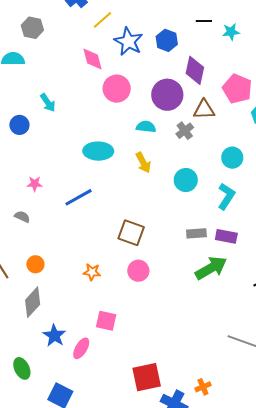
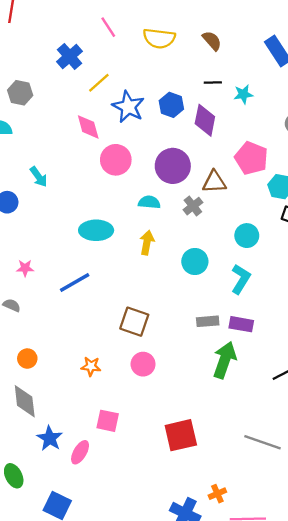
purple diamond: (195, 70) -> (205, 120), moved
yellow arrow: (143, 163) -> (147, 243), turned -140
green arrow: (211, 268) -> (225, 360), turned -40
gray diamond: (33, 302) -> (25, 401), turned -48
red square: (147, 377) -> (181, 435), moved

